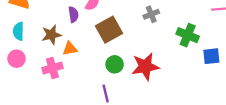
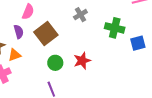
purple semicircle: (73, 15) -> (19, 32), moved
red star: (145, 66) -> (82, 61), size x0.7

